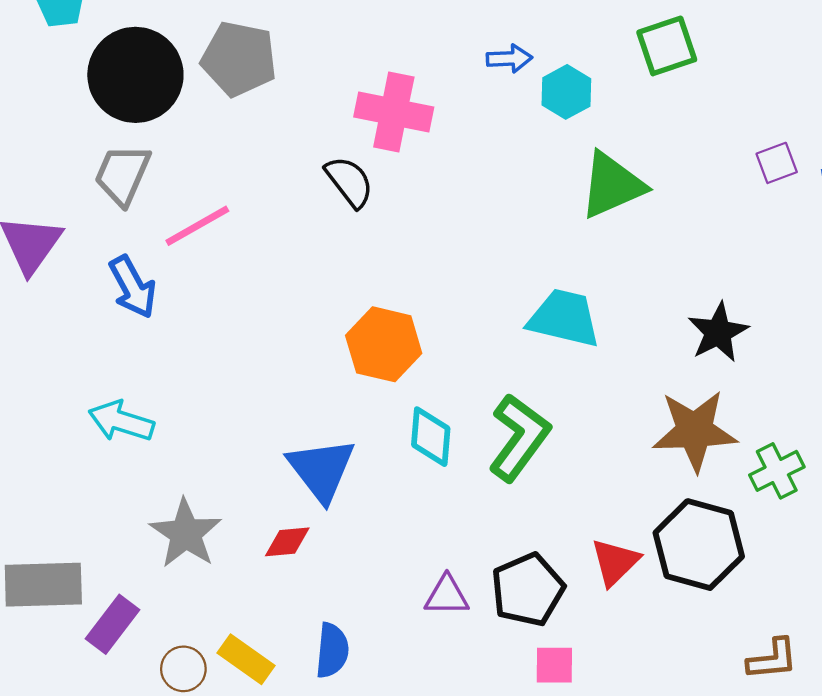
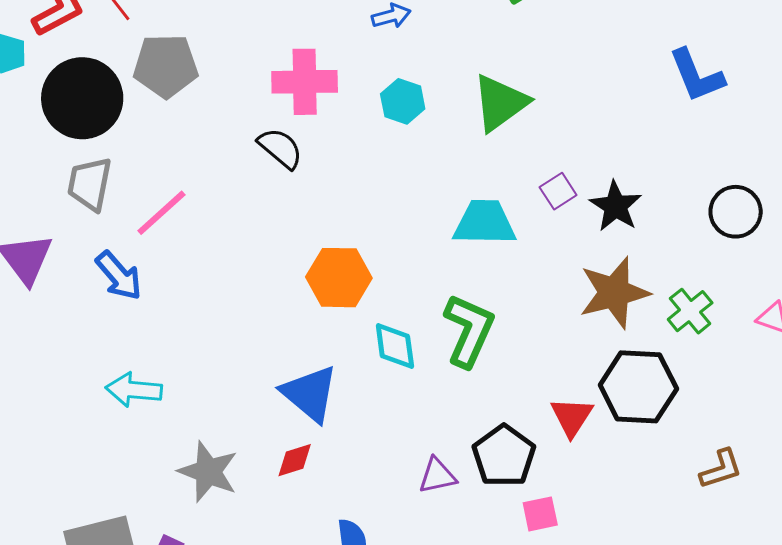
cyan hexagon: (566, 92) -> (403, 101), moved
purple square: (777, 163) -> (558, 191), moved

